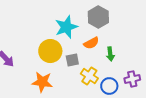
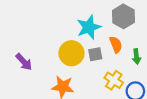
orange semicircle: (91, 43) -> (116, 45), turned -84
gray square: (72, 60) -> (95, 54), moved

